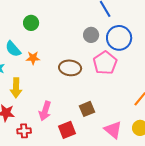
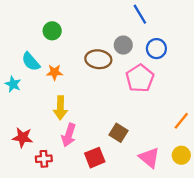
blue circle: (119, 38) -> (156, 49), size x0.7
brown ellipse: (70, 68) -> (98, 59), moved
yellow arrow: (16, 88) -> (60, 108), moved
brown square: (87, 109) -> (118, 133), turned -35

